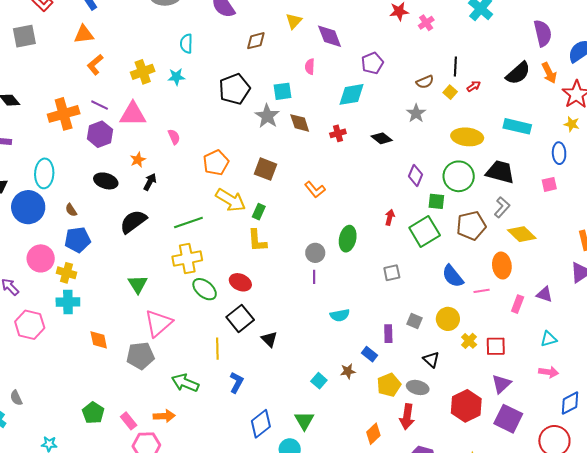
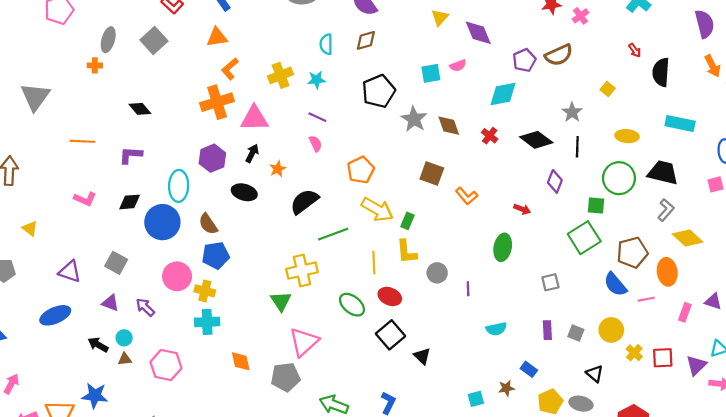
gray square: (24, 36) -> (154, 41), turned -30
brown diamond: (256, 41) -> (366, 40), moved
pink semicircle: (310, 67) -> (458, 65), turned -112
black line: (455, 67) -> (577, 147), moved
black semicircle: (518, 73) -> (661, 72), moved, turned 136
brown semicircle: (425, 82) -> (559, 55), moved, size x1.5
red arrow: (474, 86) -> (635, 50), moved, turned 88
cyan square: (282, 91) -> (431, 73), moved
purple line: (100, 105) -> (317, 117), moved
orange cross: (64, 114) -> (217, 102), moved
pink triangle: (133, 114) -> (254, 118), moved
red cross: (338, 133) -> (490, 136), turned -35
purple hexagon: (100, 134) -> (212, 158), moved
yellow ellipse: (467, 137) -> (627, 136), size x0.7
black diamond: (382, 138) -> (536, 140), size x1.4
brown square: (266, 169) -> (432, 174), moved
purple diamond: (416, 175) -> (555, 181), moved
black arrow: (150, 182) -> (252, 153), moved
brown semicircle: (71, 210) -> (208, 224), size x1.5
red arrow: (390, 217) -> (522, 209), moved, turned 98
black semicircle: (133, 222) -> (304, 201), moved
brown pentagon: (471, 226) -> (632, 252), moved
gray circle: (315, 253) -> (437, 273), moved
yellow cross: (187, 258) -> (302, 271), moved
pink hexagon: (30, 325) -> (166, 365), moved
purple rectangle: (388, 334) -> (547, 330), moved
yellow line: (217, 349) -> (374, 262), moved
cyan square: (319, 381) -> (476, 399), turned 35
purple triangle: (501, 384) -> (696, 365), moved

